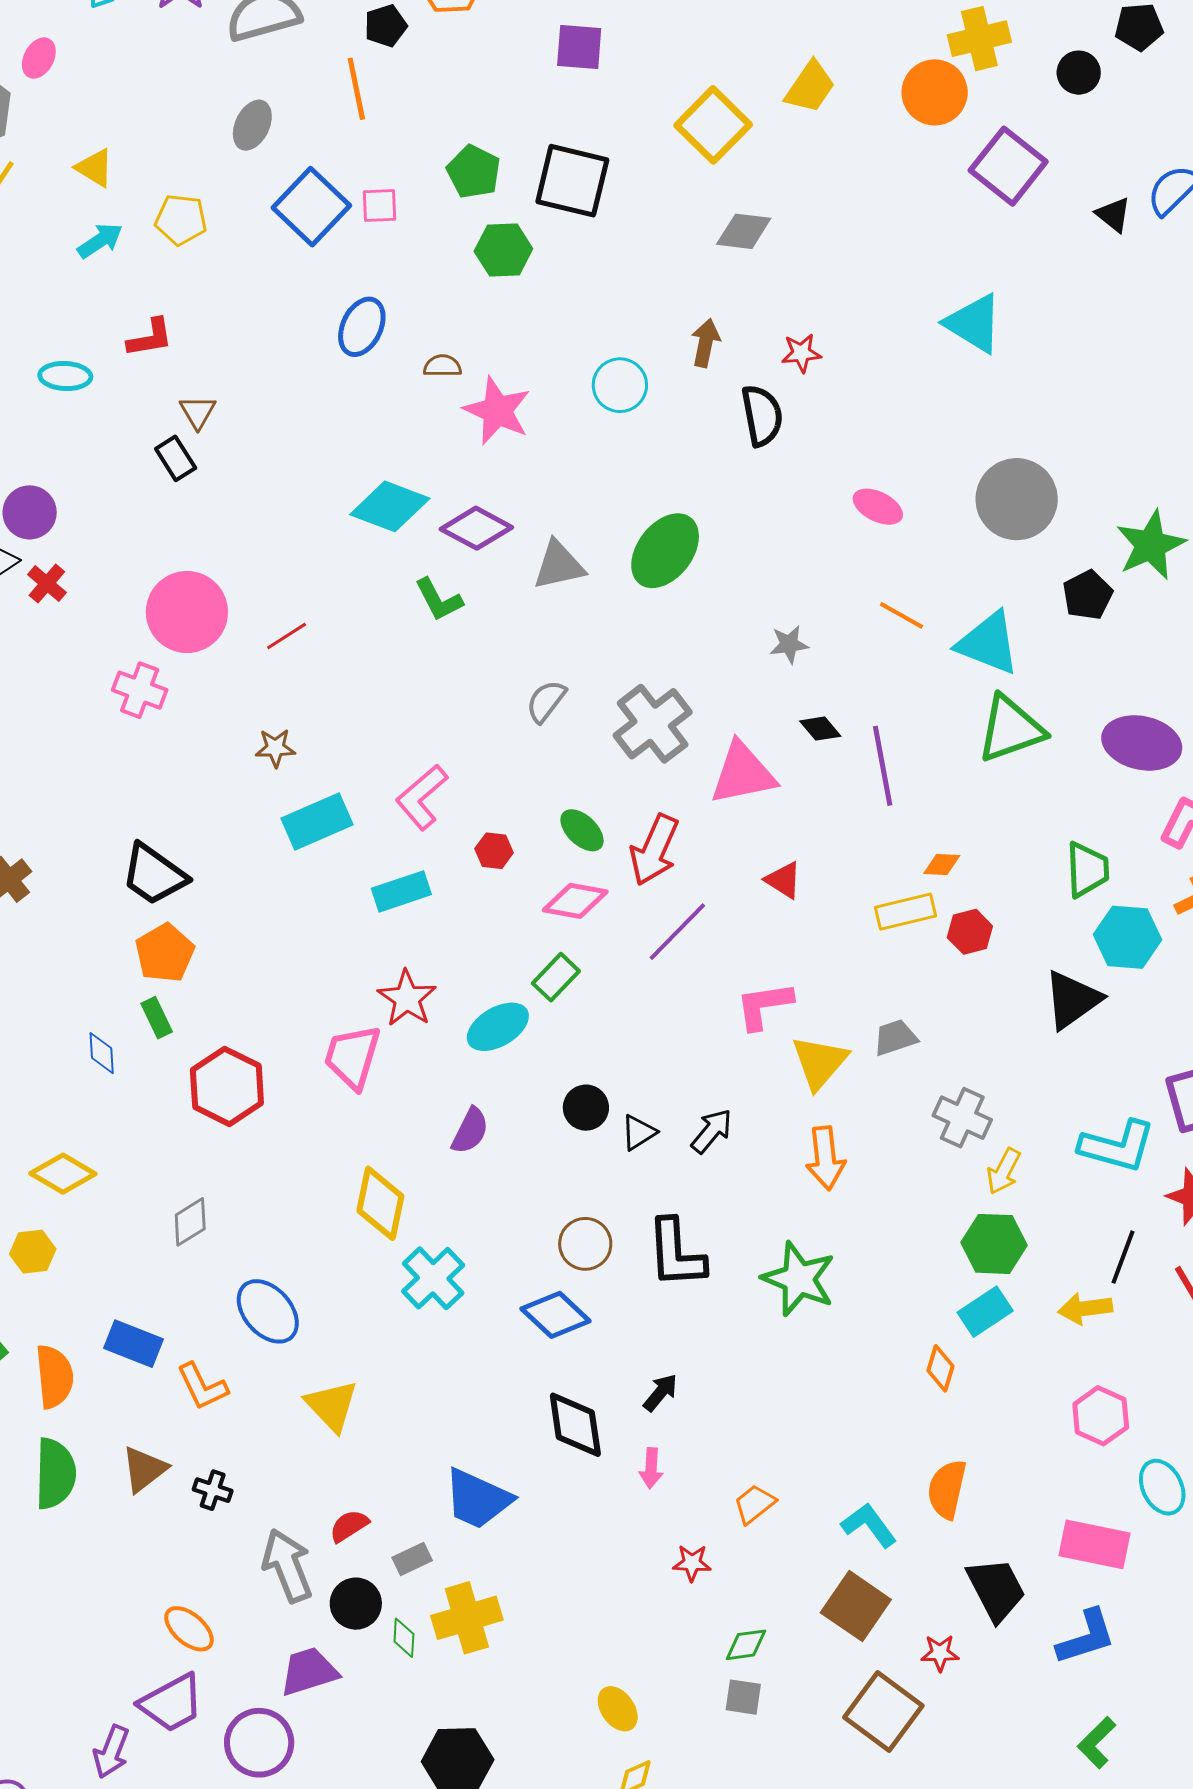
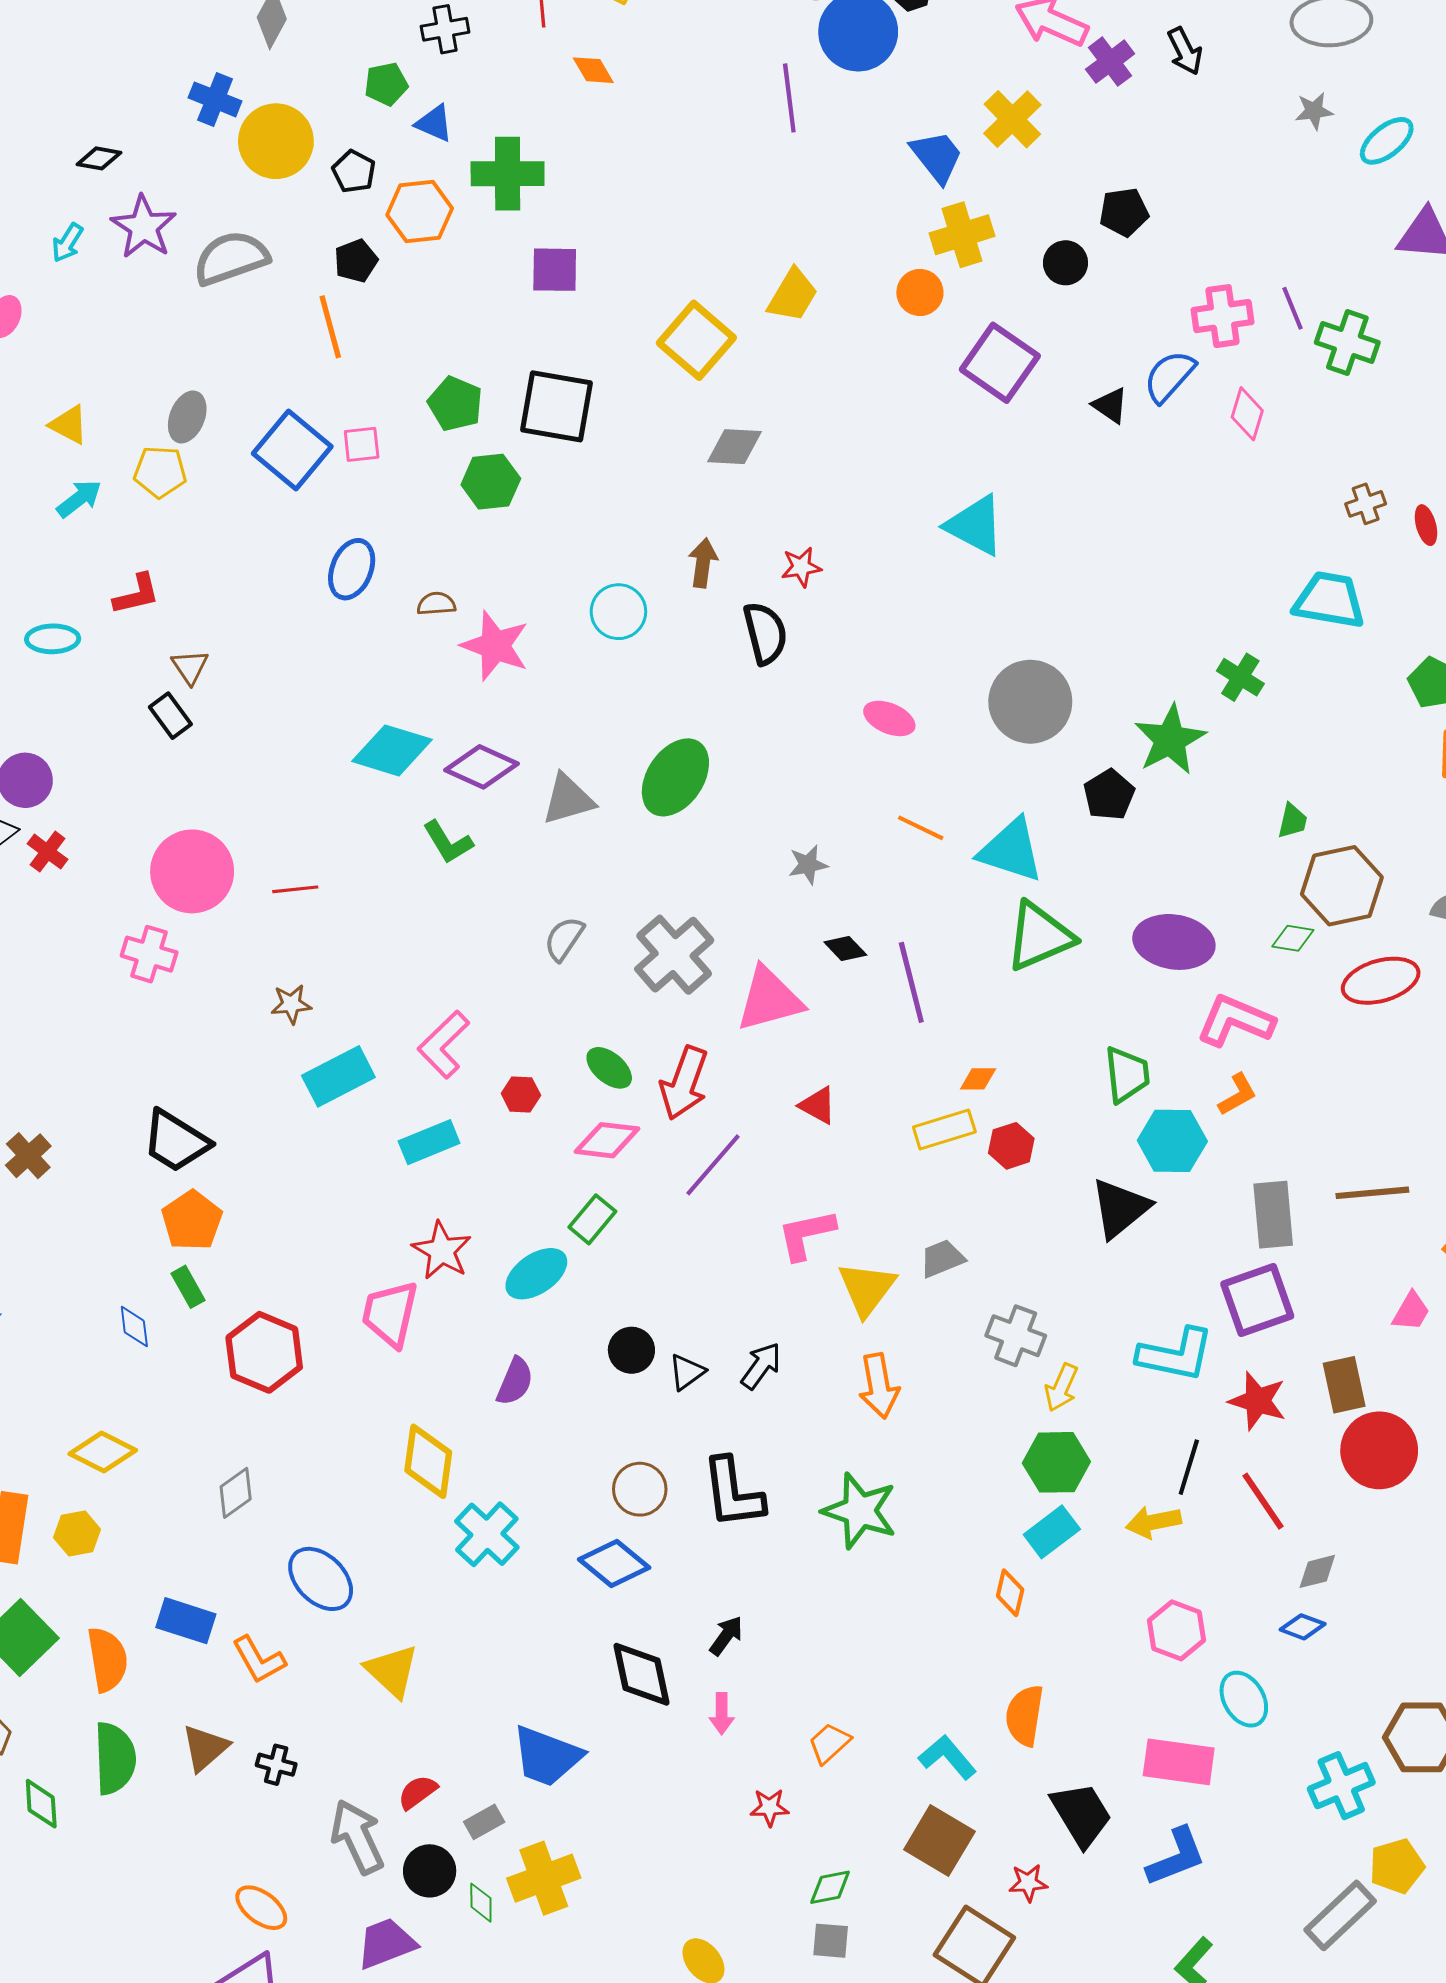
orange circle: (935, 92) -> (920, 293), size x0.7
gray ellipse: (252, 125) -> (187, 417), moved
red line: (287, 636) -> (295, 889), turned 30

